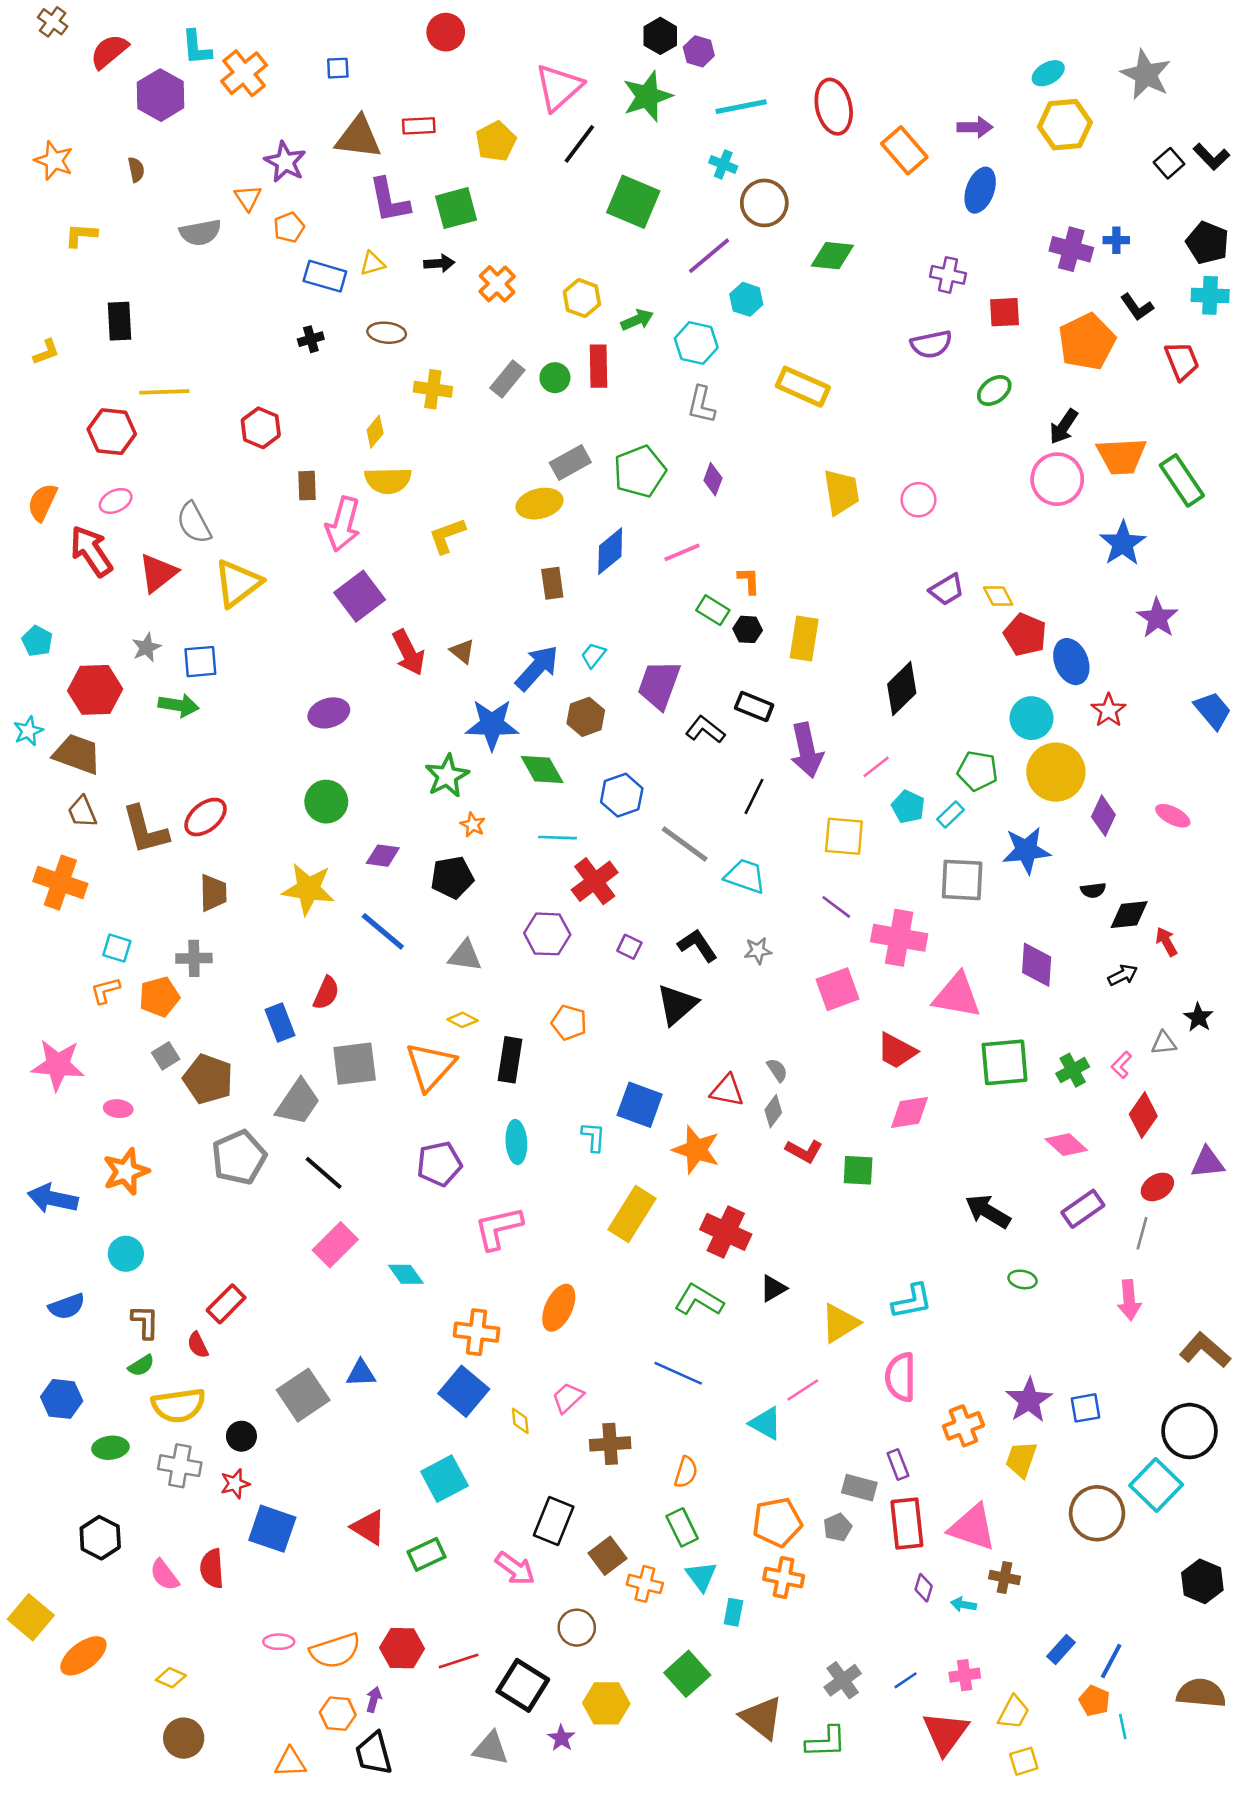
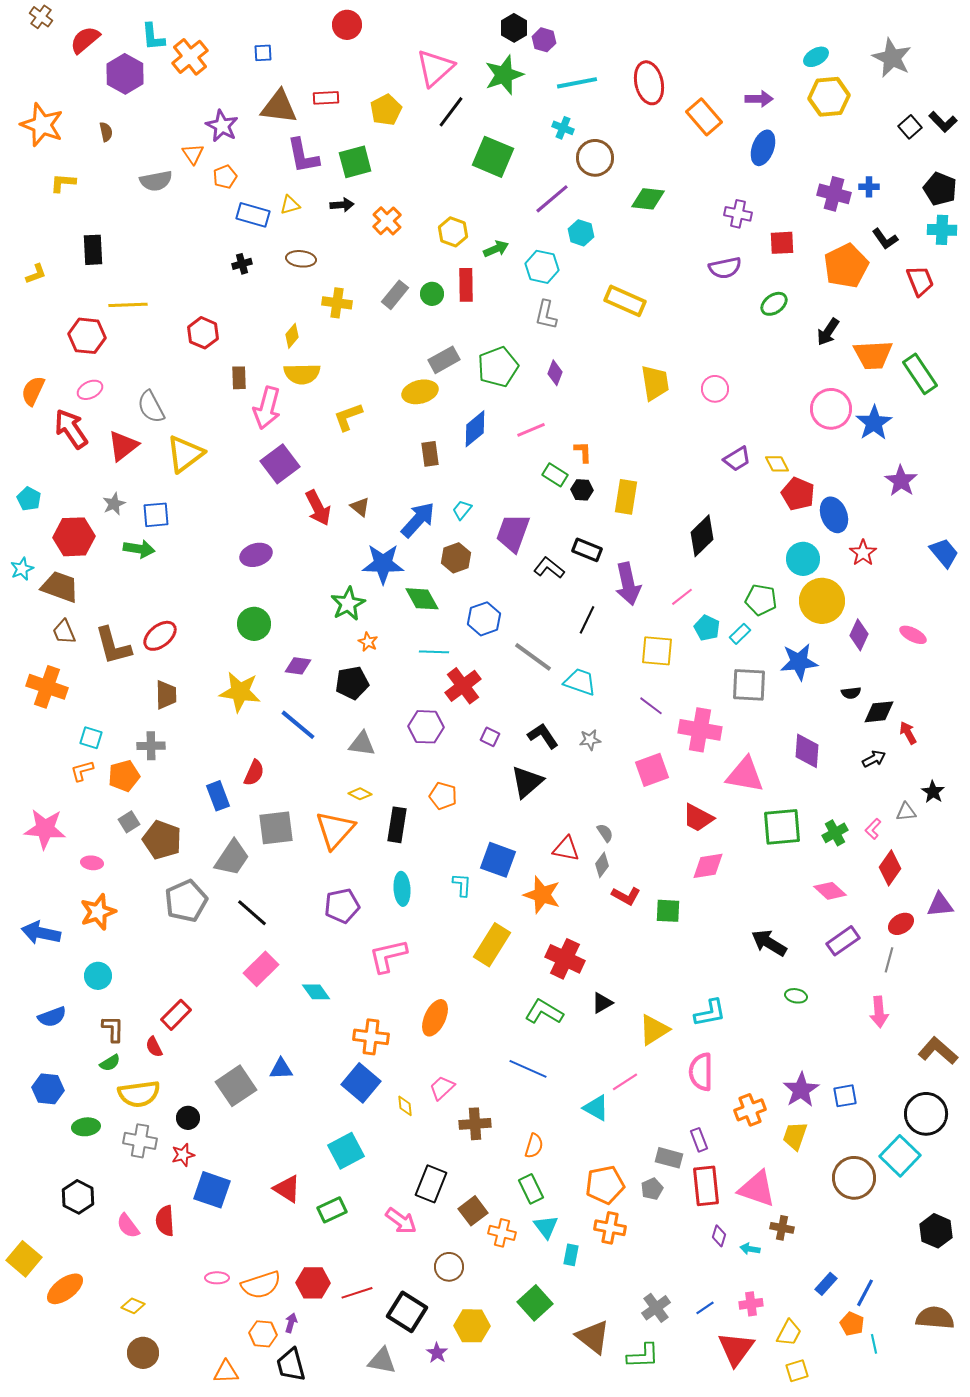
orange star: (54, 161) -> (42, 125), size x1.4
pink circle: (1057, 479) -> (831, 409), moved

